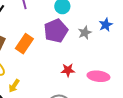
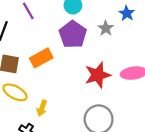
orange rectangle: (24, 44) -> (41, 58), turned 42
red star: (68, 70) -> (98, 75), size x1.6

